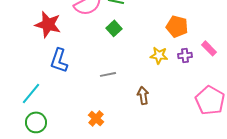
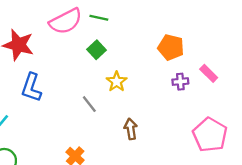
yellow star: (159, 55) -> (117, 82), moved, turned 30
gray line: (108, 74) -> (89, 104), turned 63

